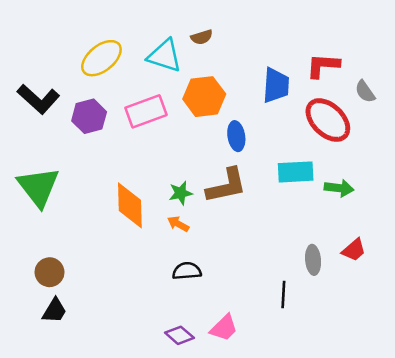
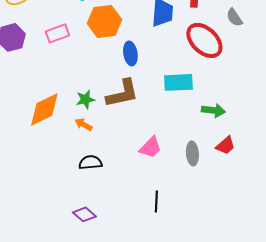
pink rectangle: (146, 111) -> (57, 33), size x0.7
green arrow: (339, 188) -> (213, 110), moved
orange diamond: (130, 205) -> (44, 109), turned 66
black line: (283, 294) -> (156, 201), moved
pink trapezoid: (224, 328) -> (150, 147), moved

